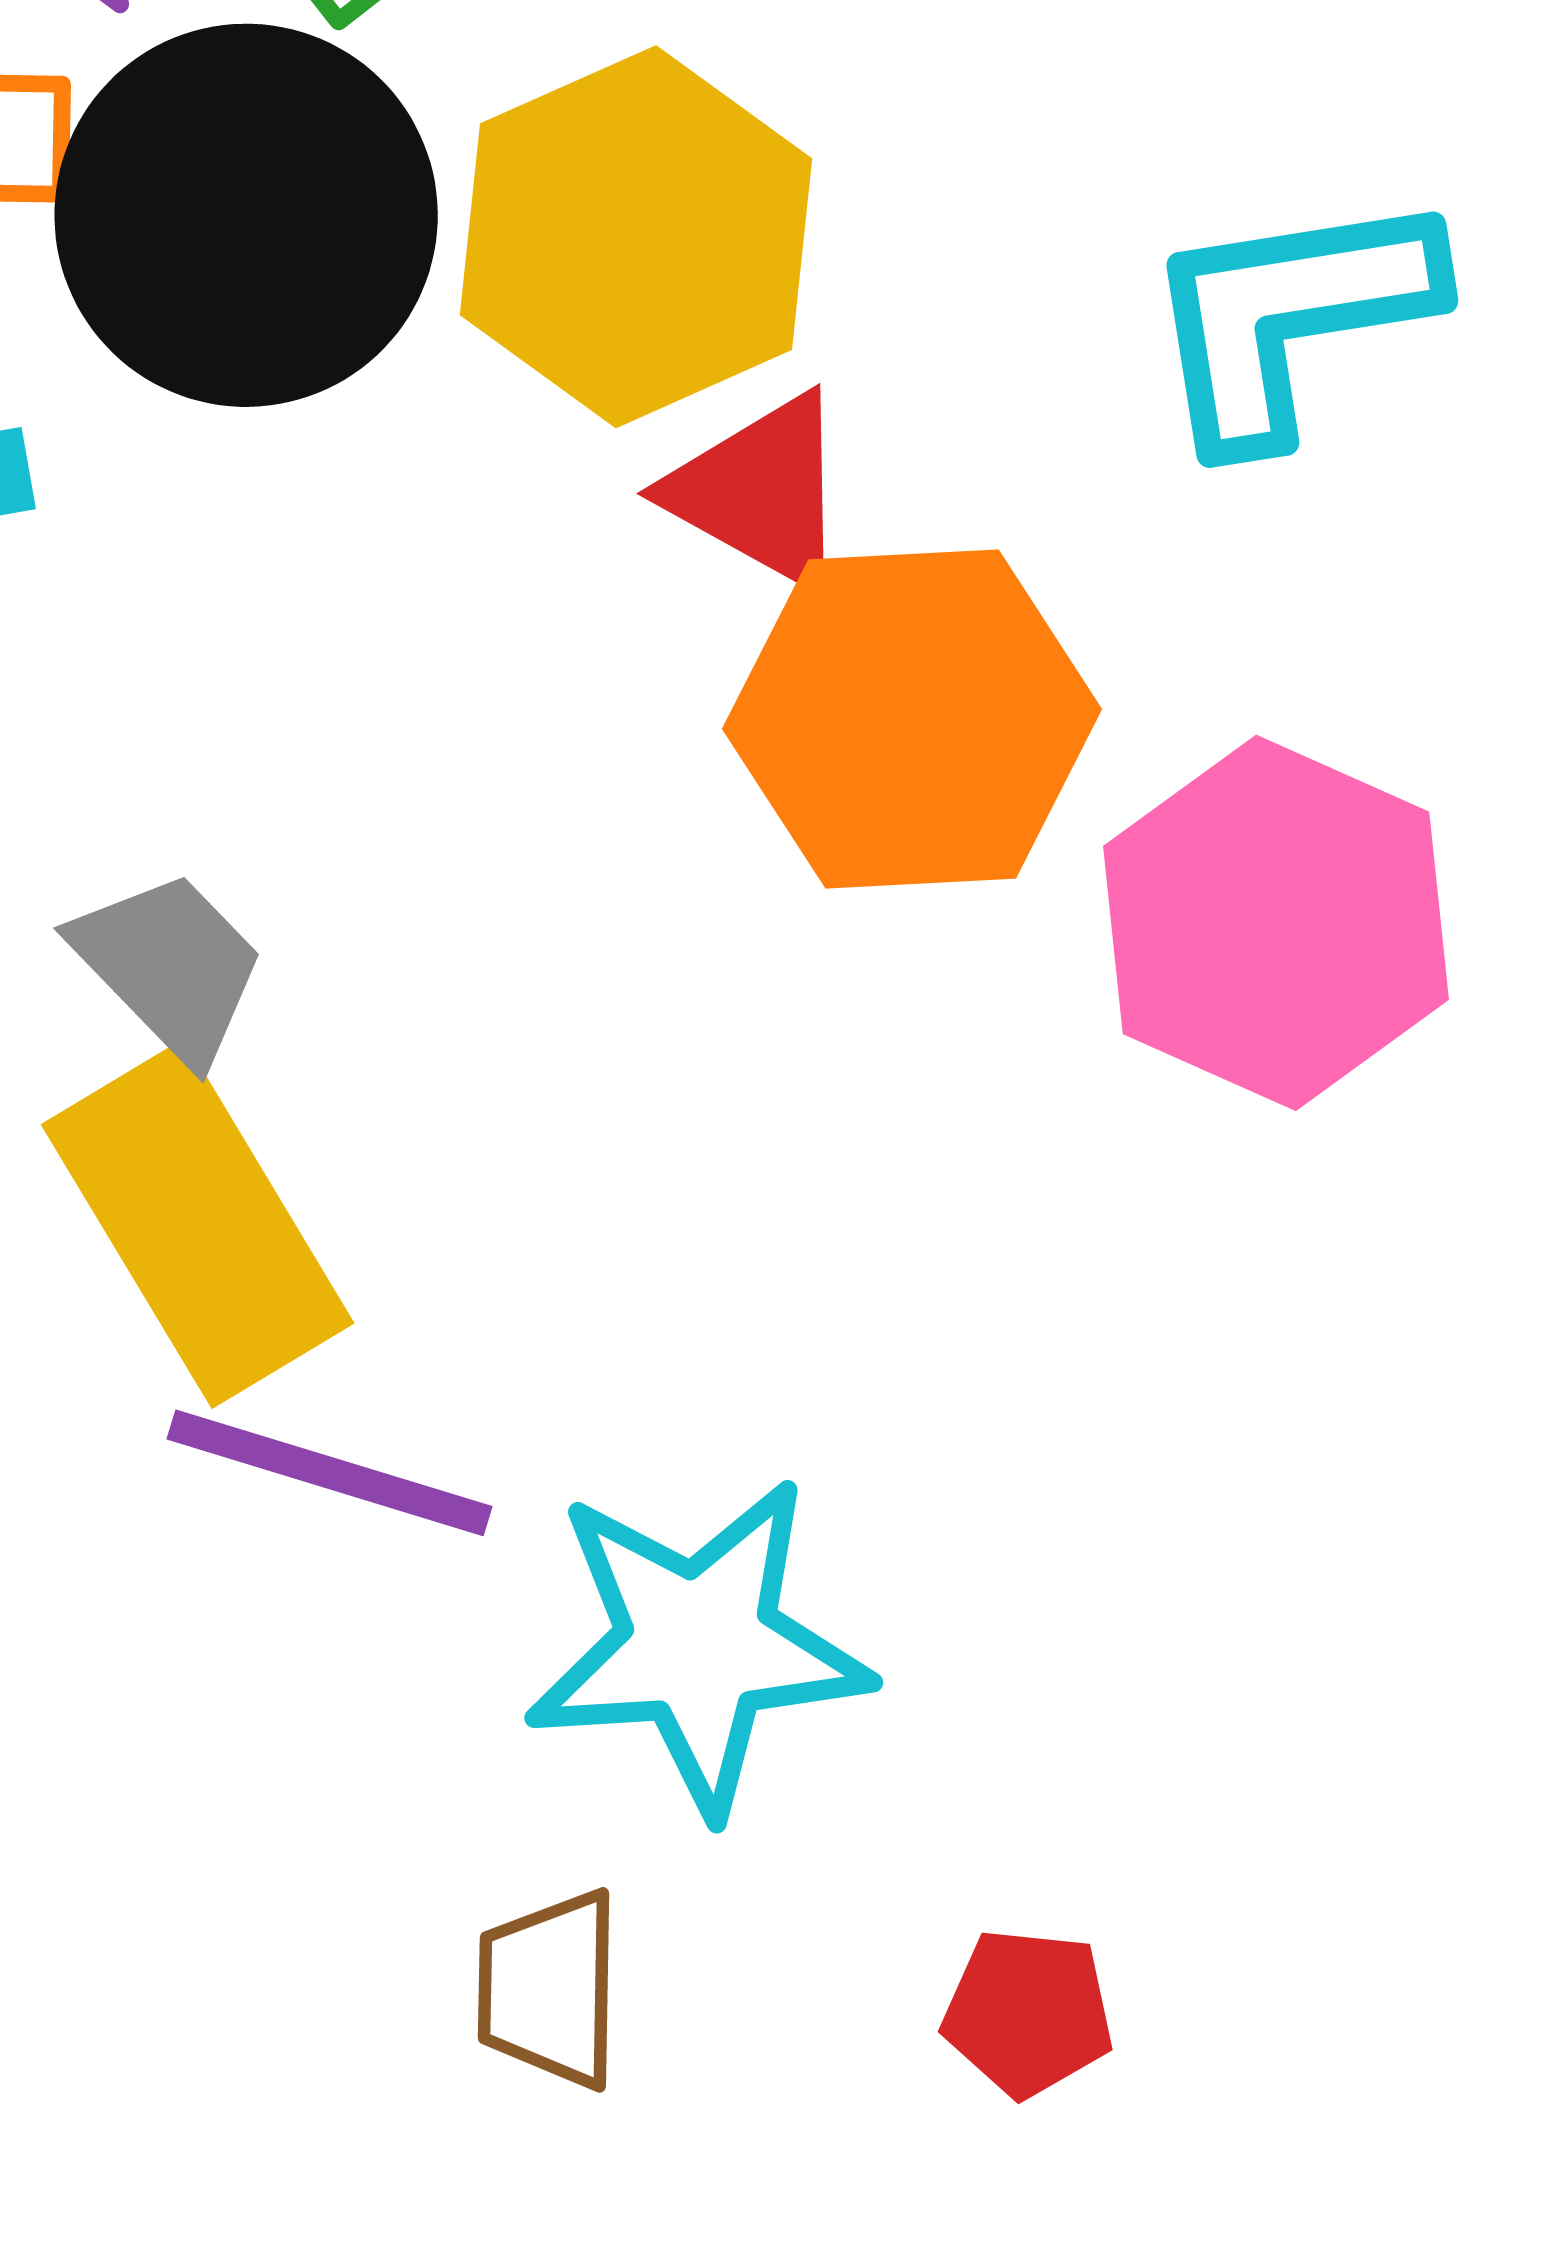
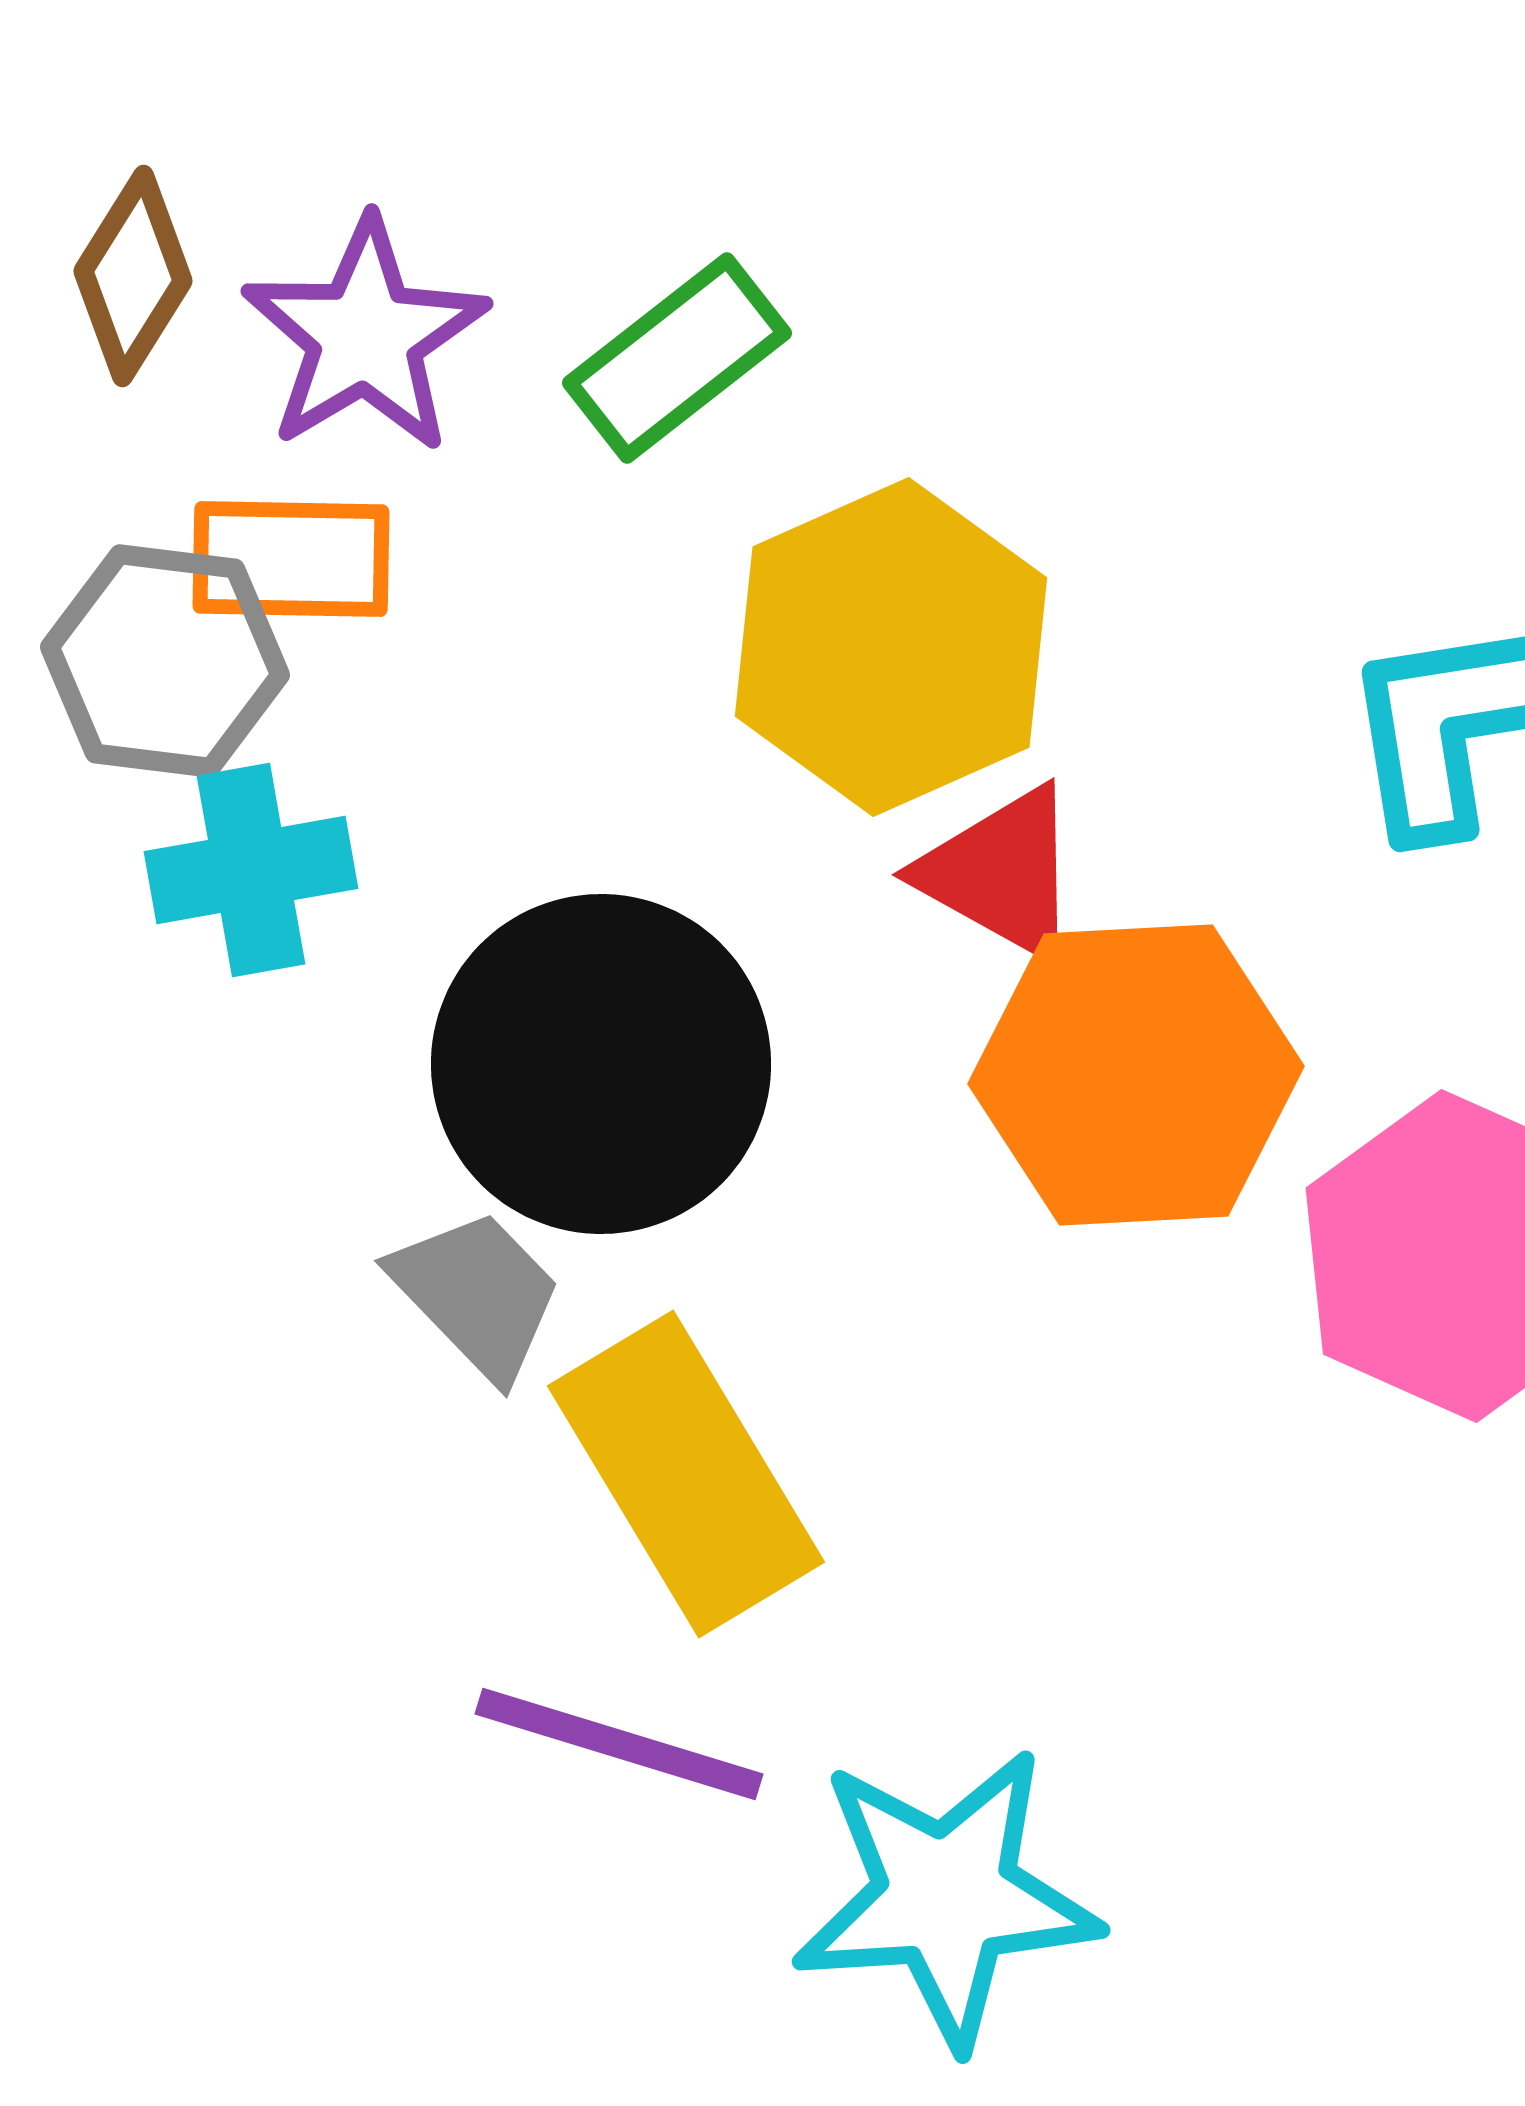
black circle: (246, 215) -> (601, 1064), moved
yellow rectangle: (198, 1224) -> (686, 1474), moved

